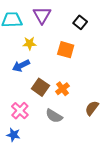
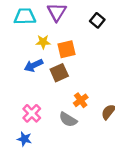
orange square: (66, 50) -> (67, 49), moved, turned -30
brown square: (40, 87) -> (59, 73), moved, turned 30
orange cross: (62, 89) -> (81, 100), moved

